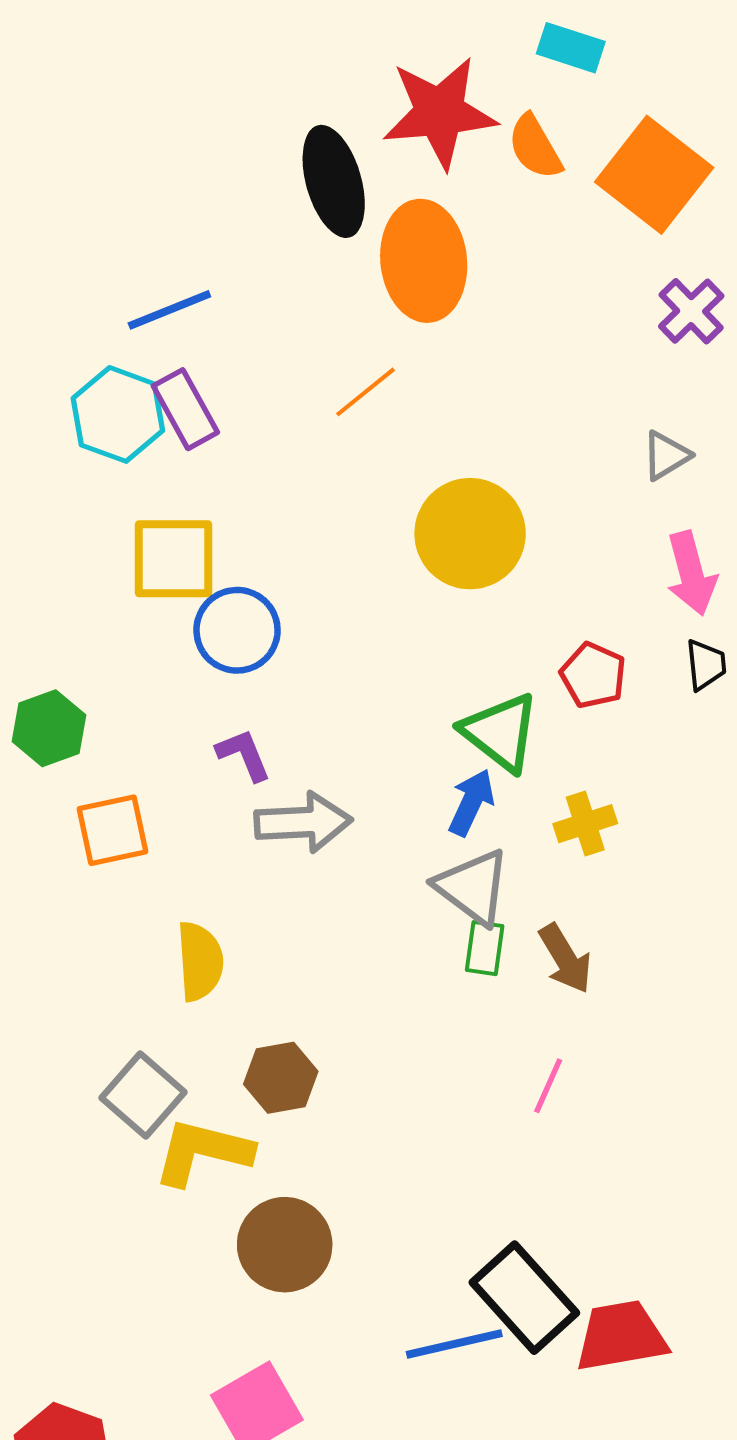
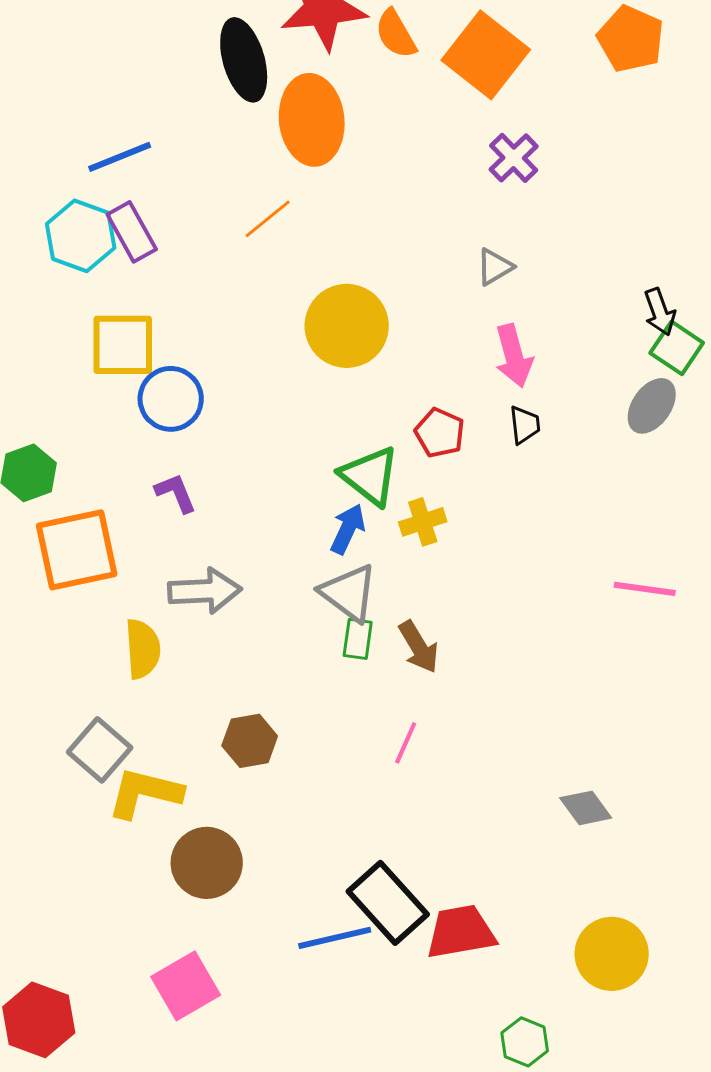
gray arrow: (303, 822) -> (205, 591), moved
yellow cross: (585, 824) -> (423, 522), moved
orange square: (113, 830) -> (77, 550), size x1.5
brown hexagon: (281, 1078) -> (250, 741), moved

